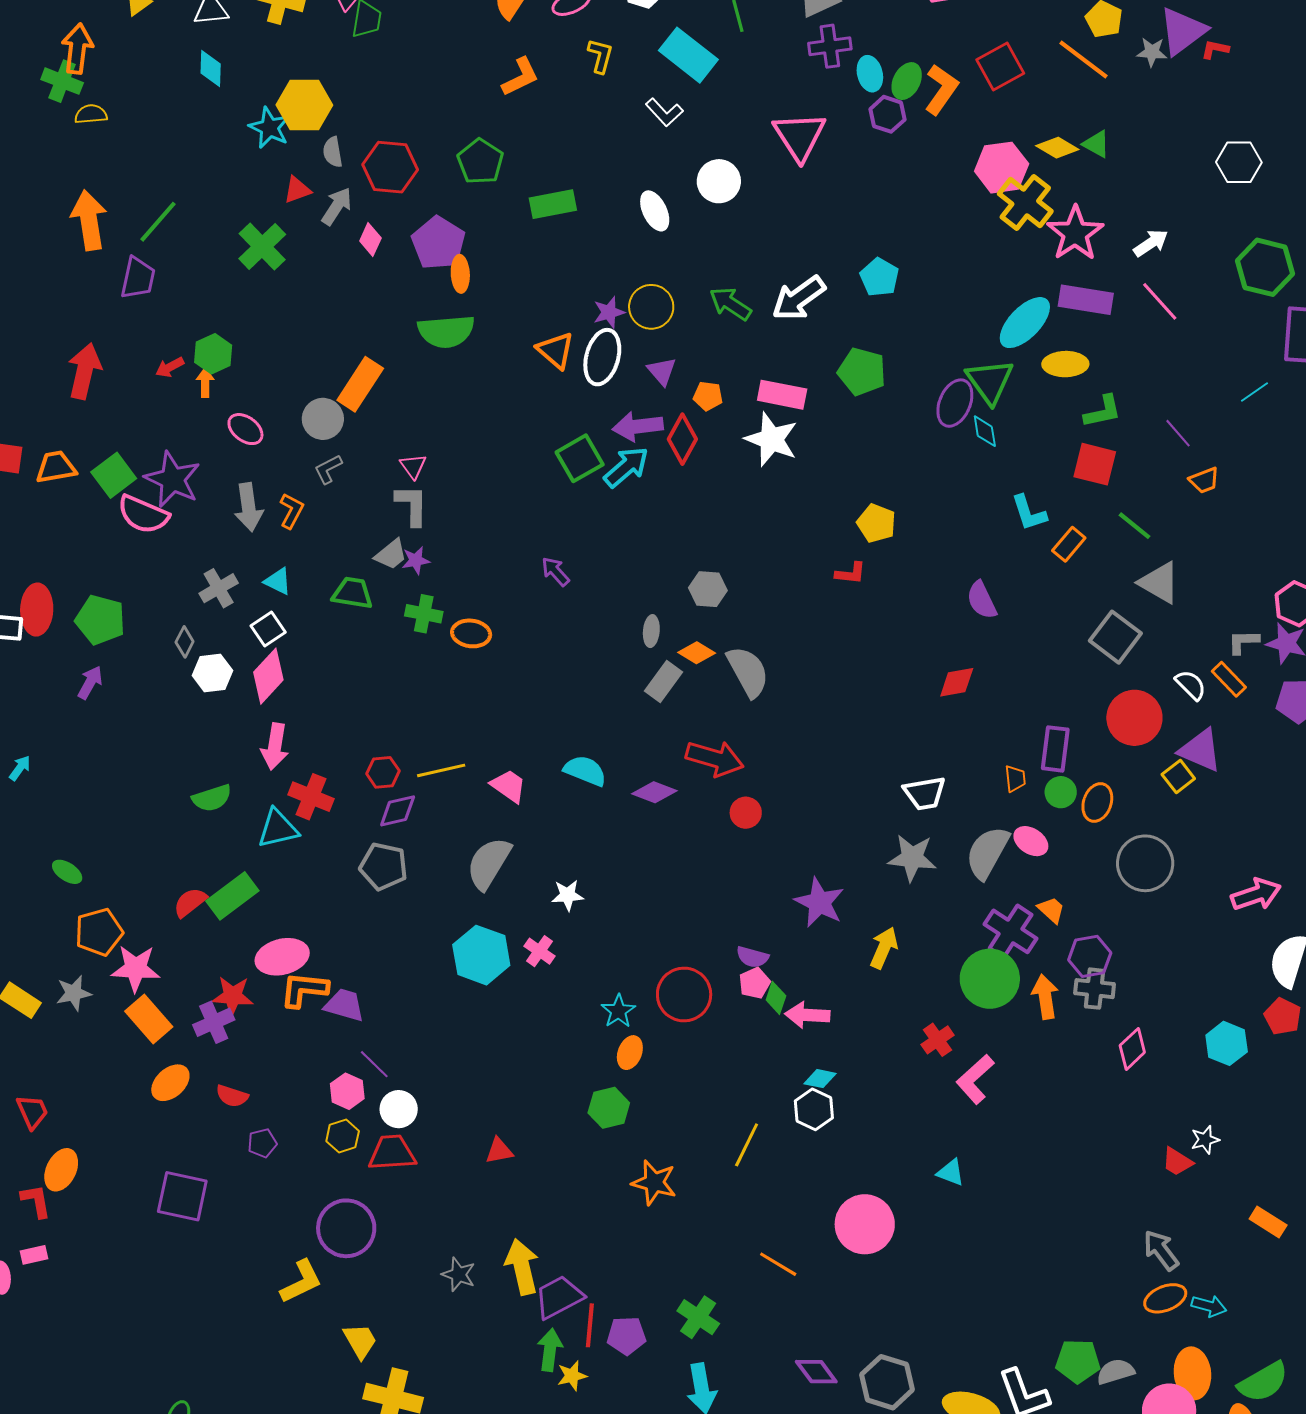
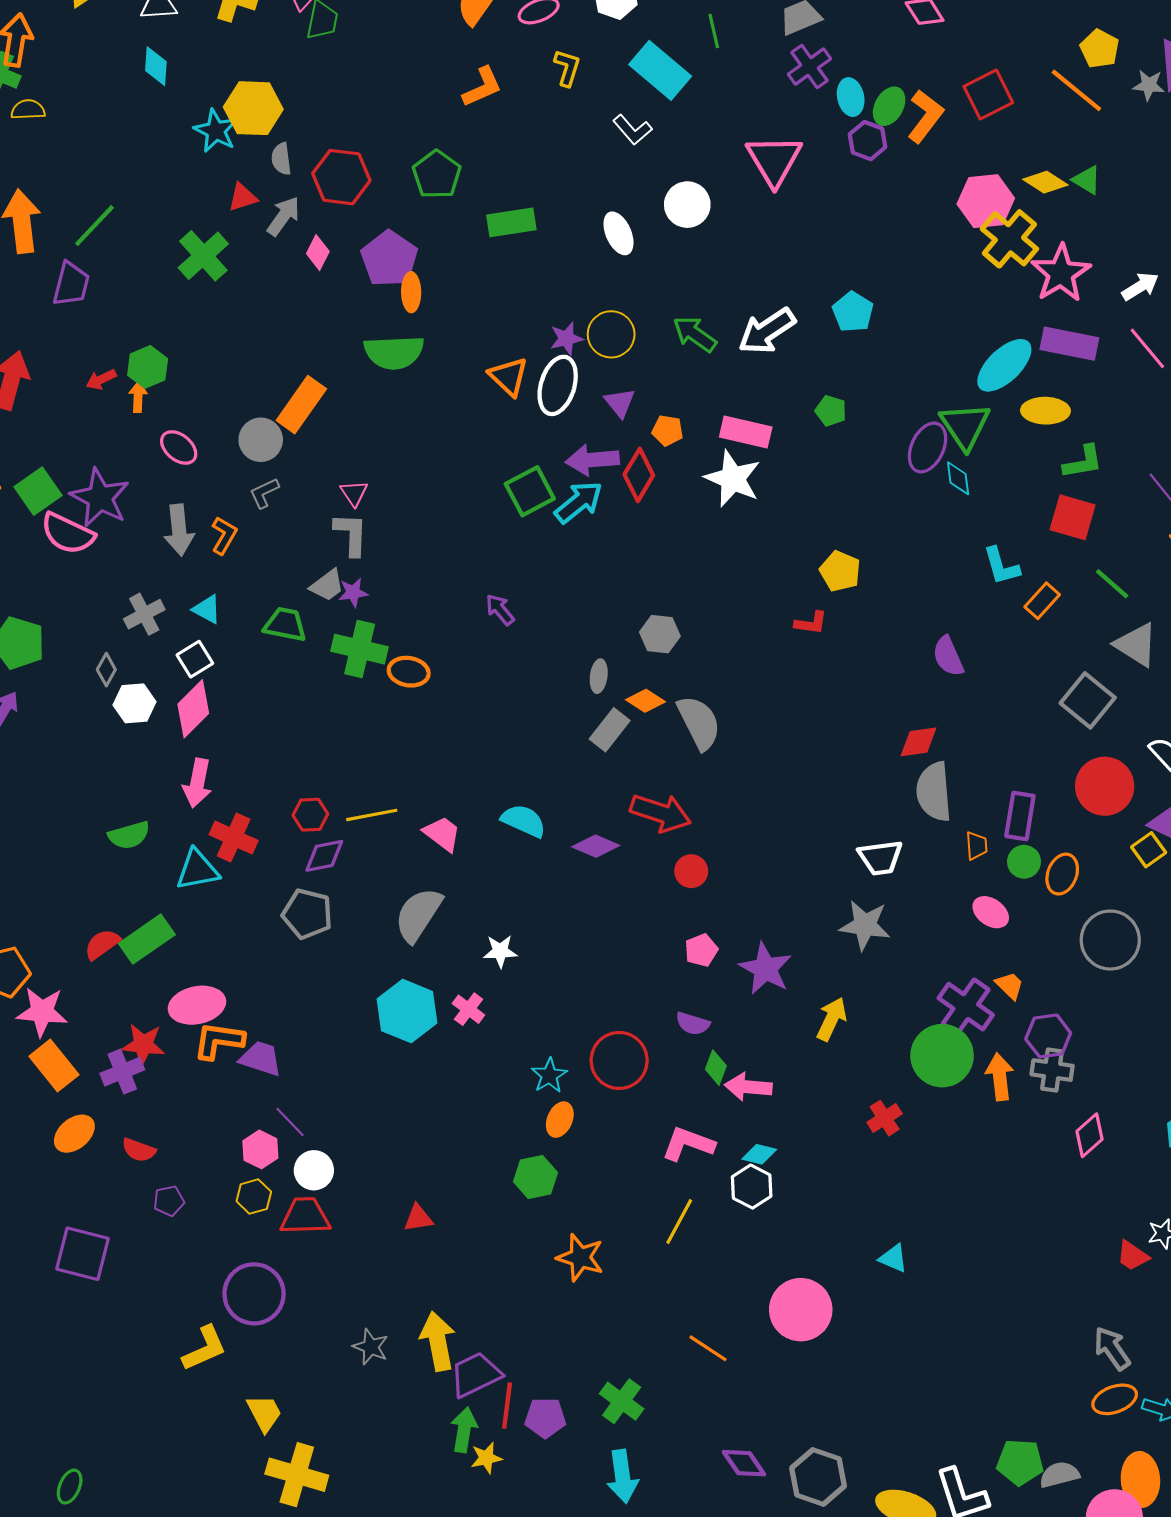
purple cross: (830, 46) -> (810, 67), turned -30
green pentagon: (862, 372) -> (831, 411), size x0.6
green cross: (424, 614) -> (360, 649), size x1.4
gray semicircle: (987, 853) -> (934, 792), moved, turned -36
pink pentagon: (754, 983) -> (701, 950), moved
pink L-shape: (975, 1079) -> (688, 1144), moved, turned 60

